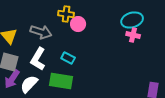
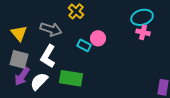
yellow cross: (66, 14) -> (76, 11), turned 35
pink circle: (78, 24) -> (98, 38), moved
cyan rectangle: (68, 58) -> (84, 45), moved

